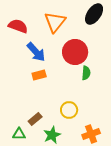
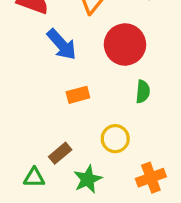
green semicircle: (86, 73) -> (143, 92), moved
orange rectangle: (39, 75) -> (78, 95), moved

